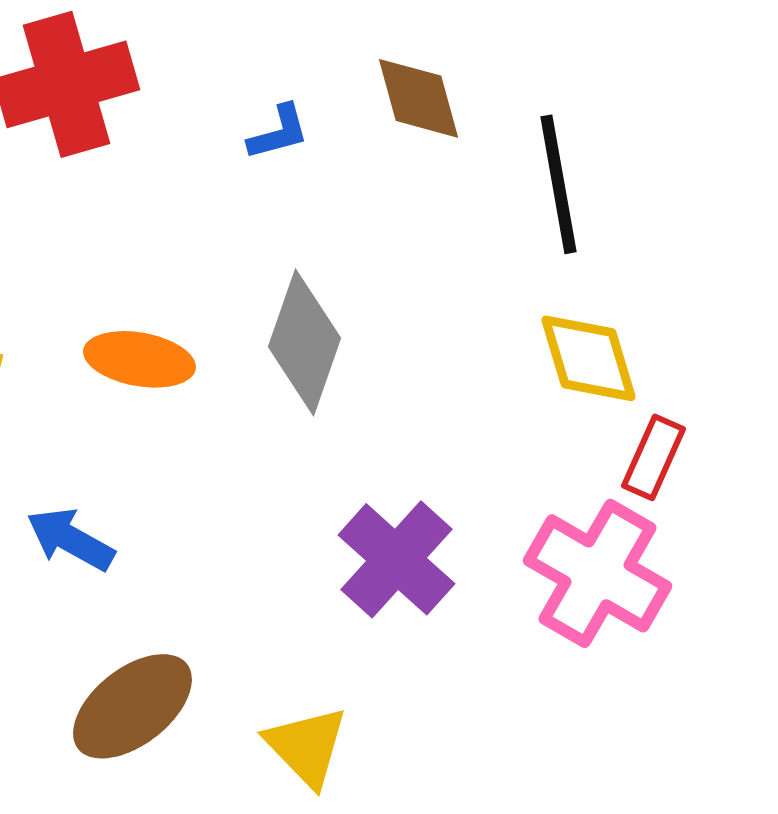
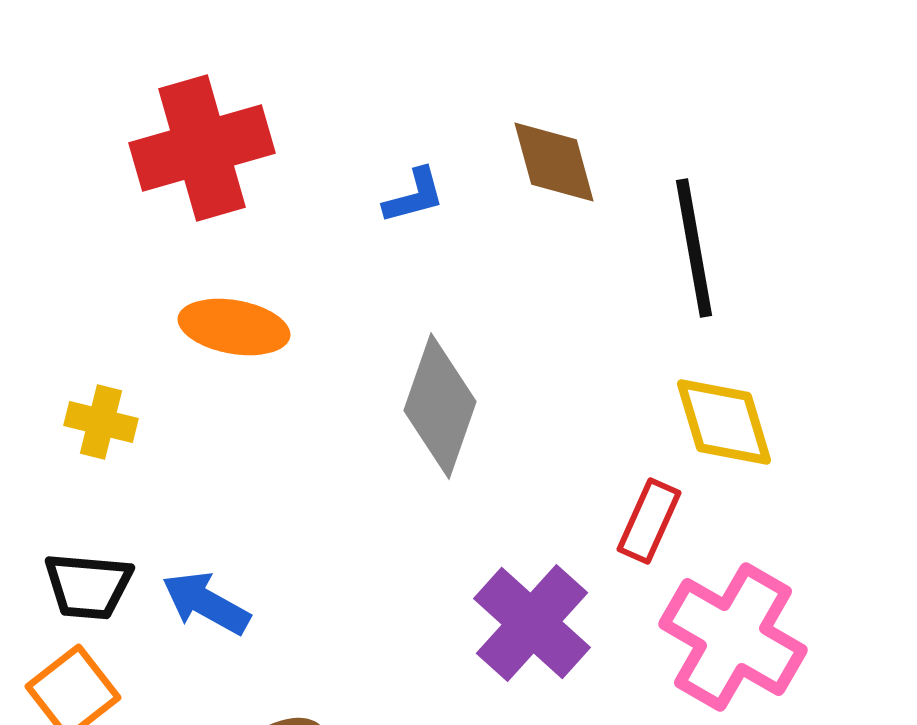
orange ellipse: (139, 359) -> (234, 327), moved
red rectangle: (653, 457) -> (649, 521), moved

